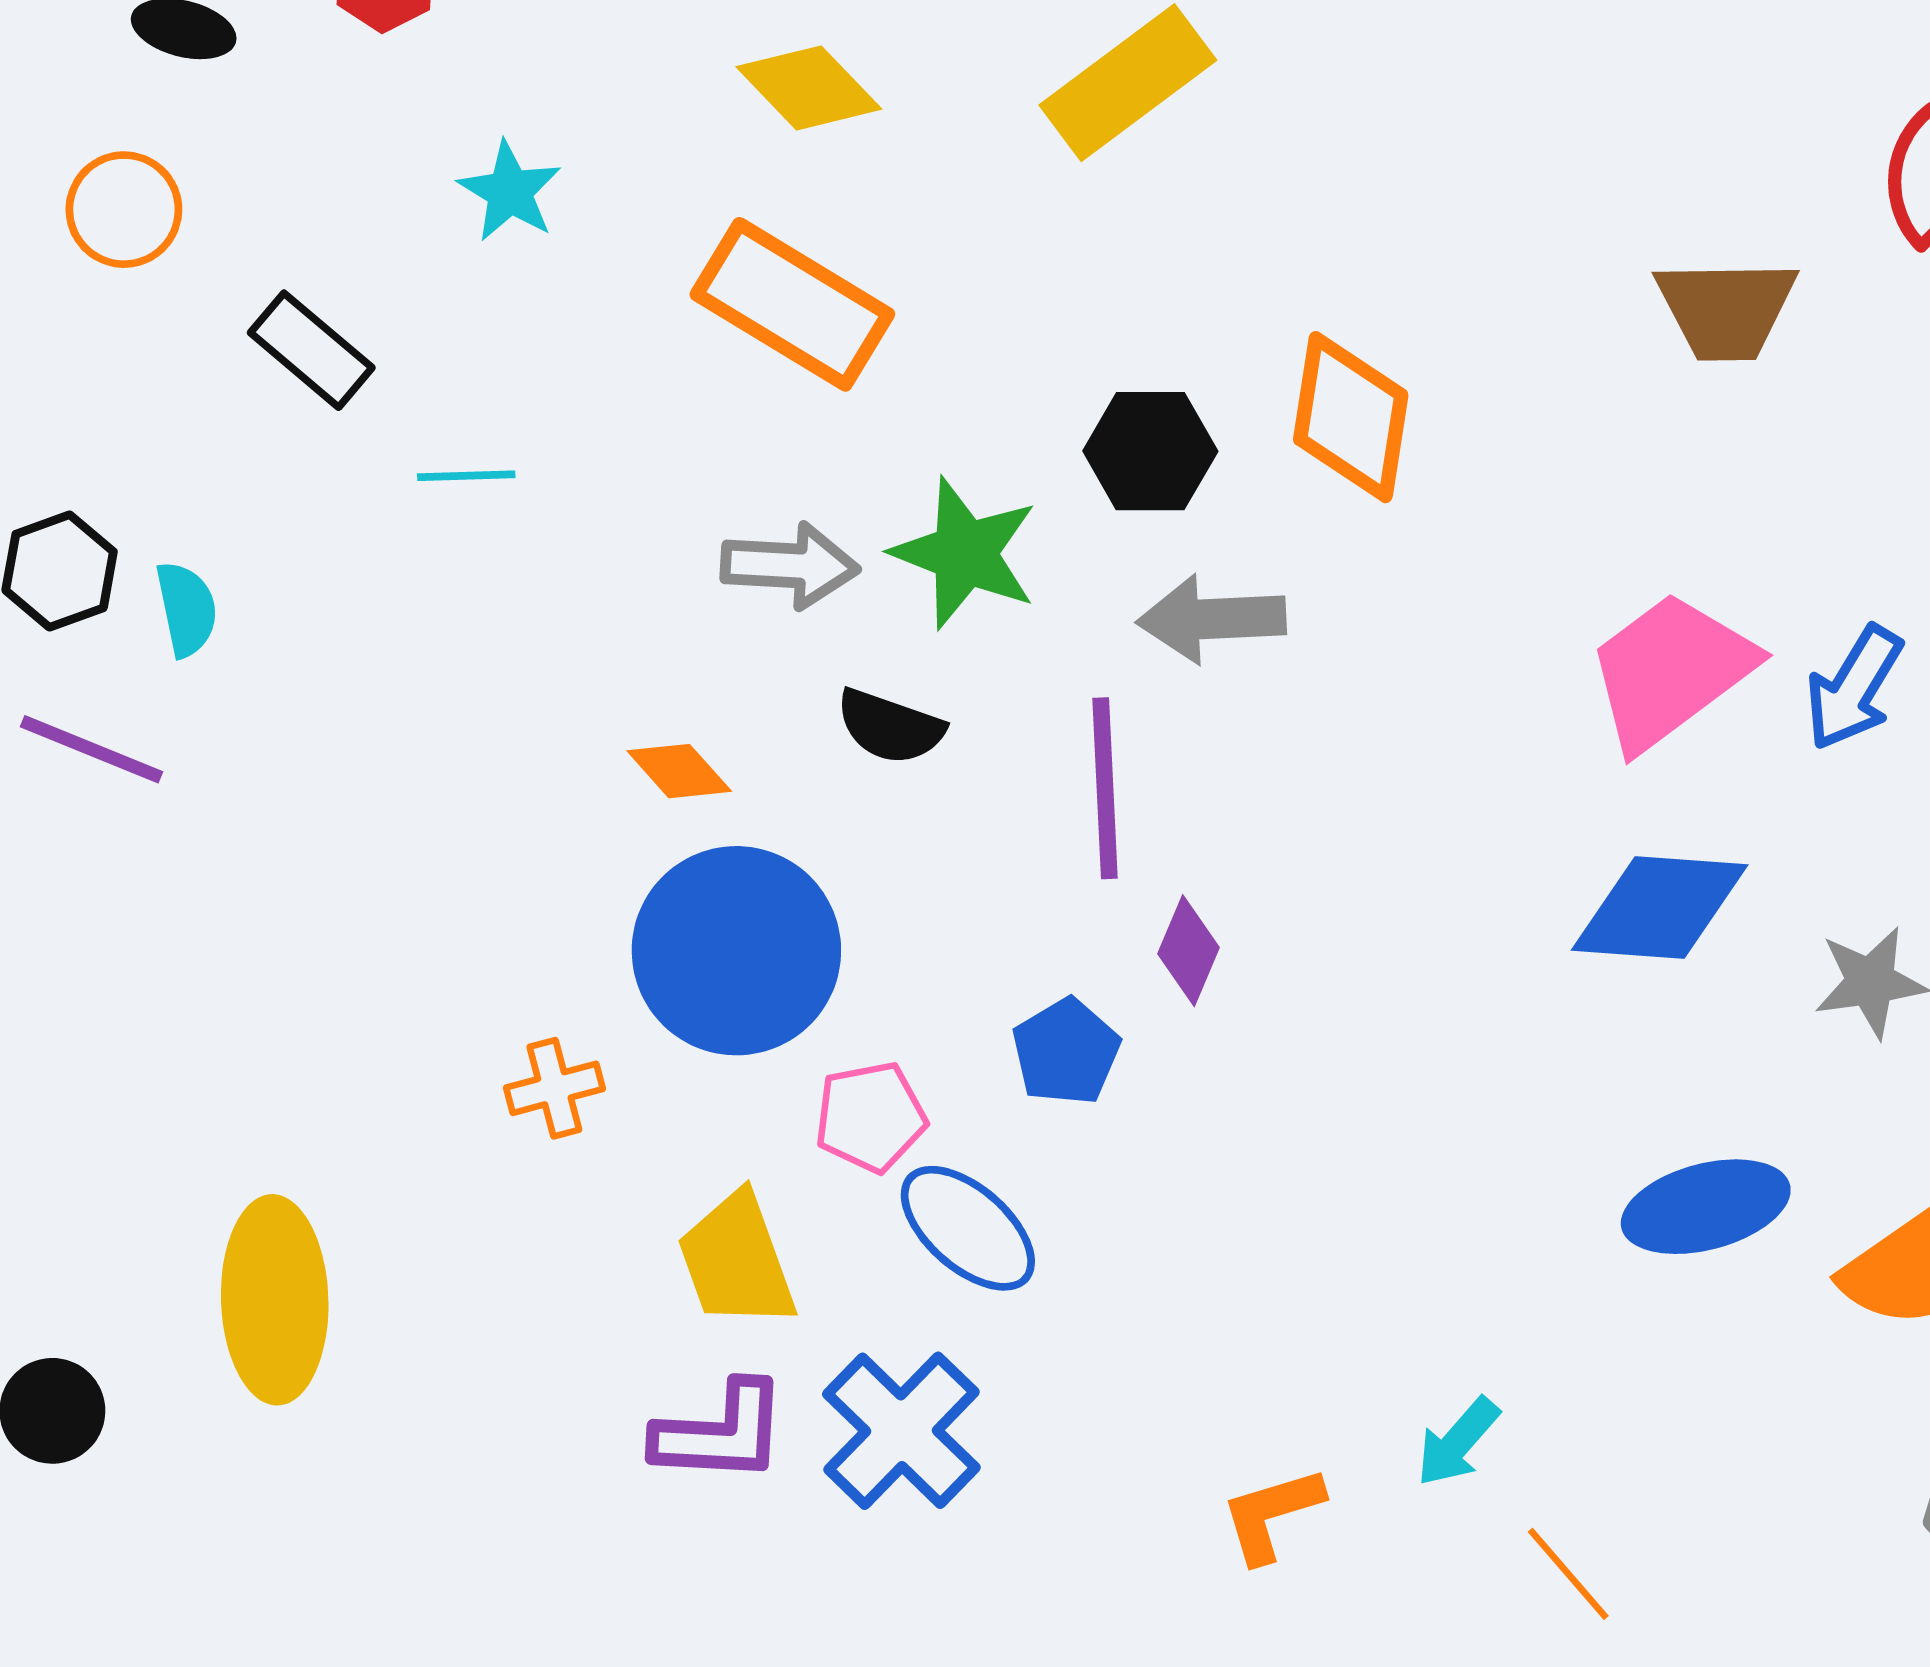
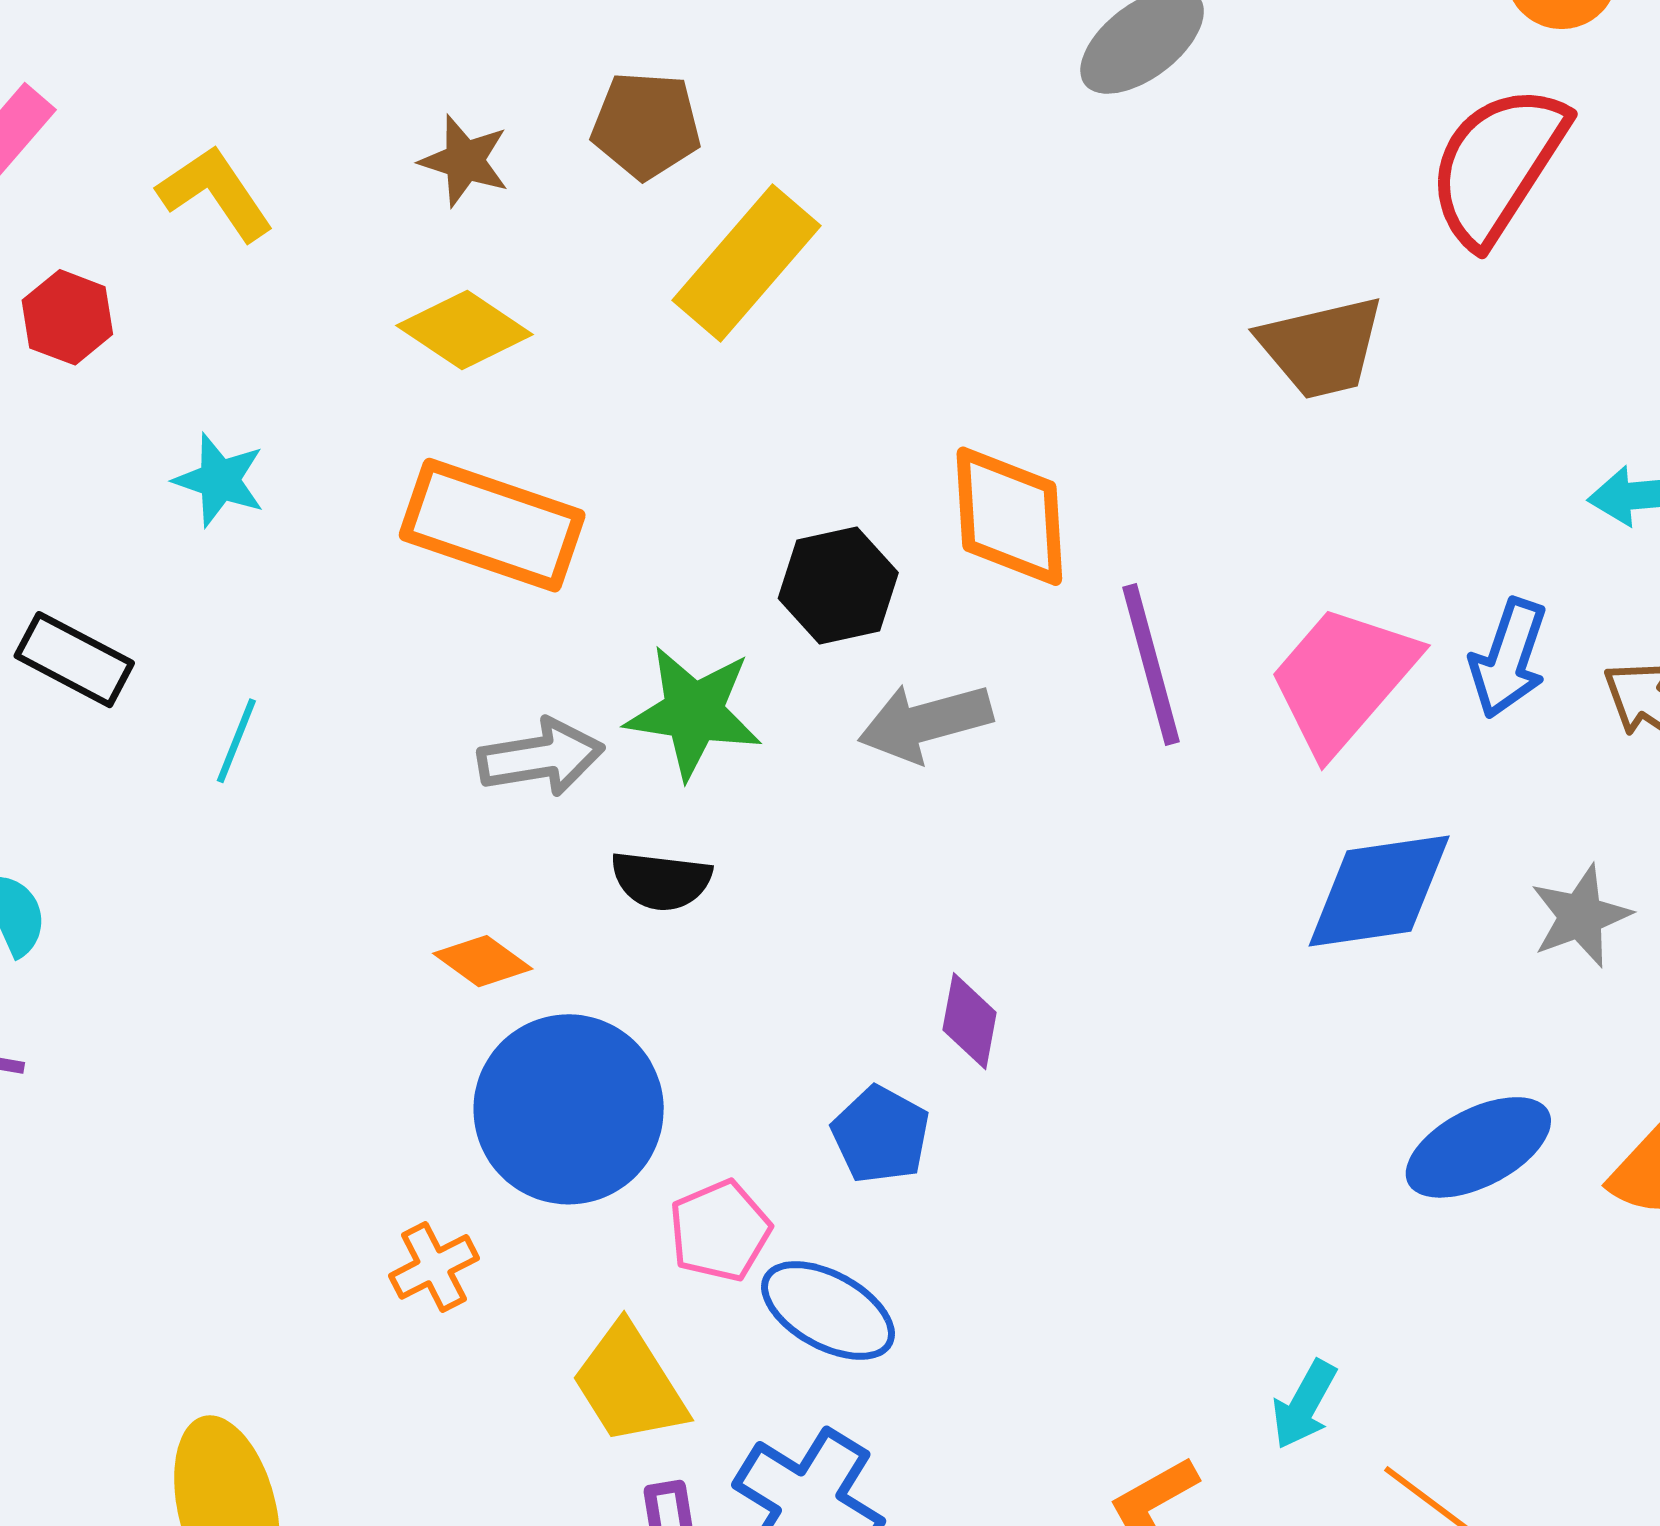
cyan line: (466, 476) -> (236, 741), turned -54
purple line: (1105, 788) -> (1151, 665), moved

